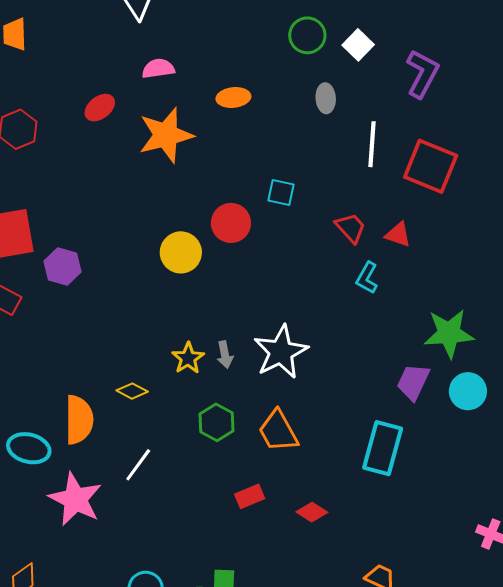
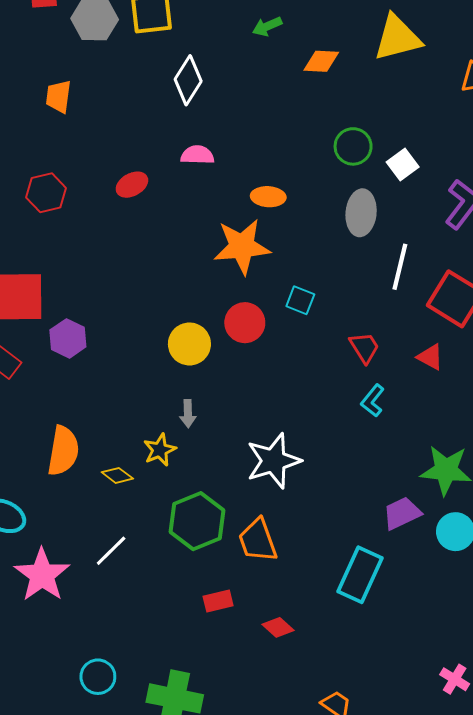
gray ellipse: (326, 98) -> (361, 213), size x1.5
orange star: (166, 135) -> (242, 246), moved
red triangle: (398, 235) -> (430, 357), moved
gray arrow: (225, 355) -> (188, 414), moved
yellow star: (188, 358) -> (160, 450), moved
purple trapezoid: (413, 382) -> (402, 513), turned 30
orange semicircle: (79, 420) -> (63, 451), moved
green hexagon: (216, 422) -> (197, 521), size x1.5

